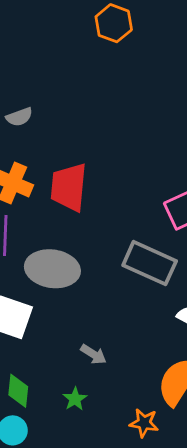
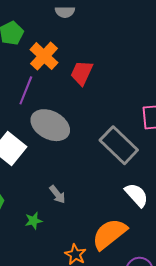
red trapezoid: (69, 187) -> (82, 73), size x0.7

